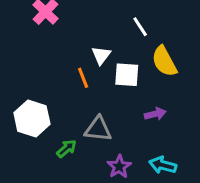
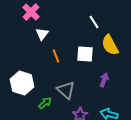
white triangle: (101, 55) -> (42, 34), moved
purple arrow: (155, 114) -> (104, 80), turned -56
gray triangle: (98, 129) -> (66, 90), turned 36

